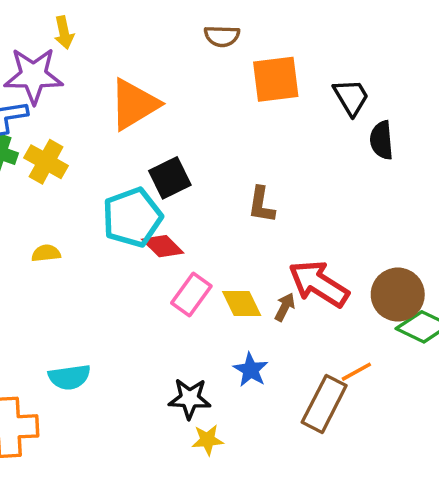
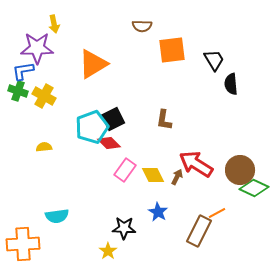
black square: (170, 178) -> (113, 119), moved
yellow star: (208, 440) -> (108, 251), moved, turned -30

